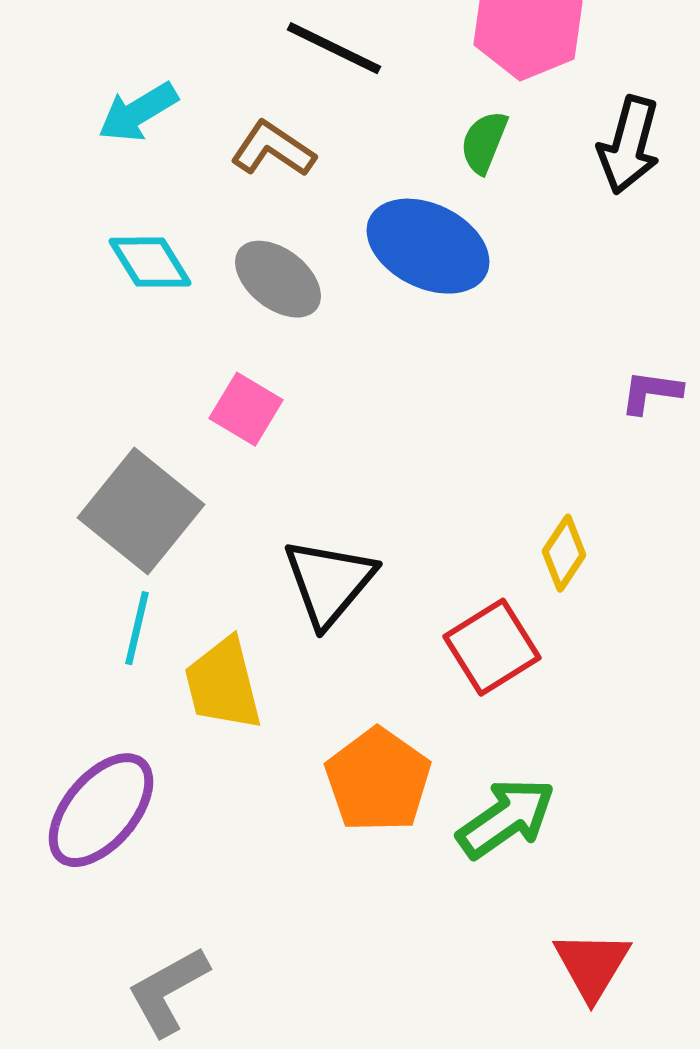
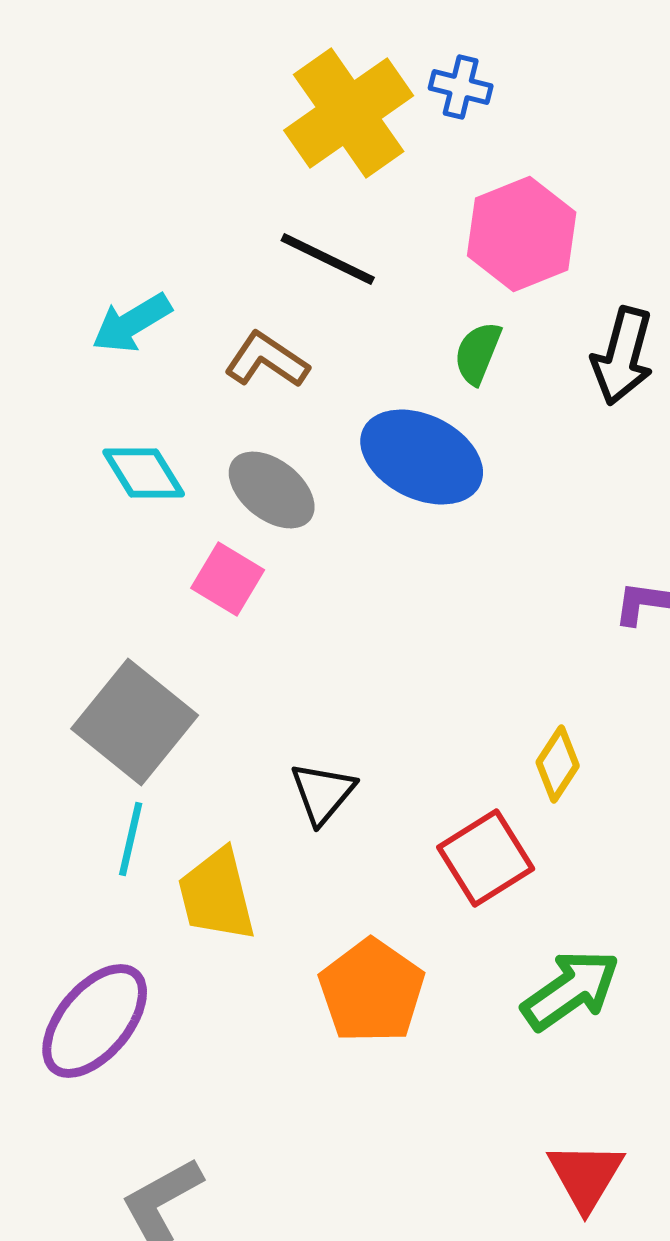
pink square: (246, 409) -> (228, 579), moved
black triangle: (329, 582) -> (323, 793), size x0.7
green arrow: (506, 818) -> (571, 990), moved

